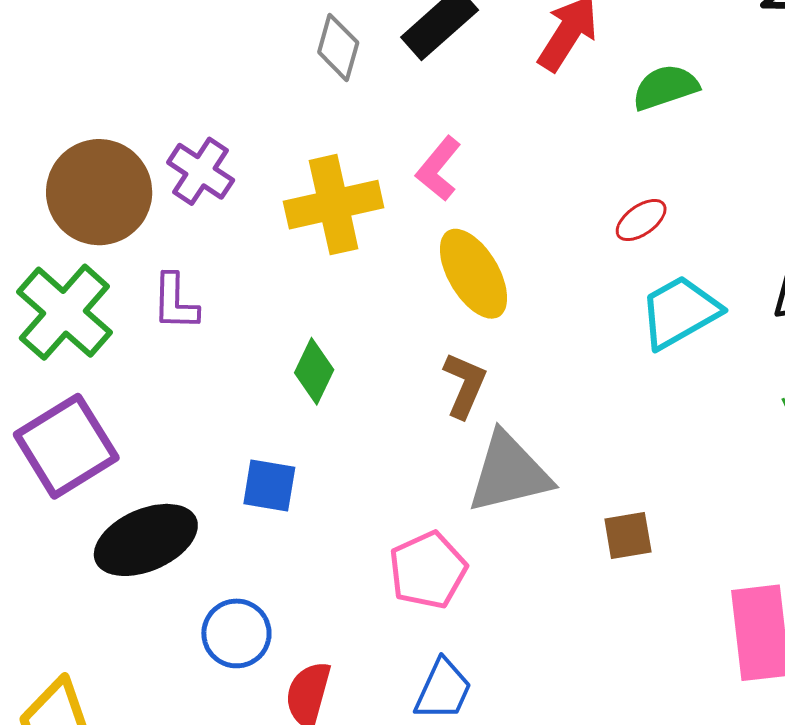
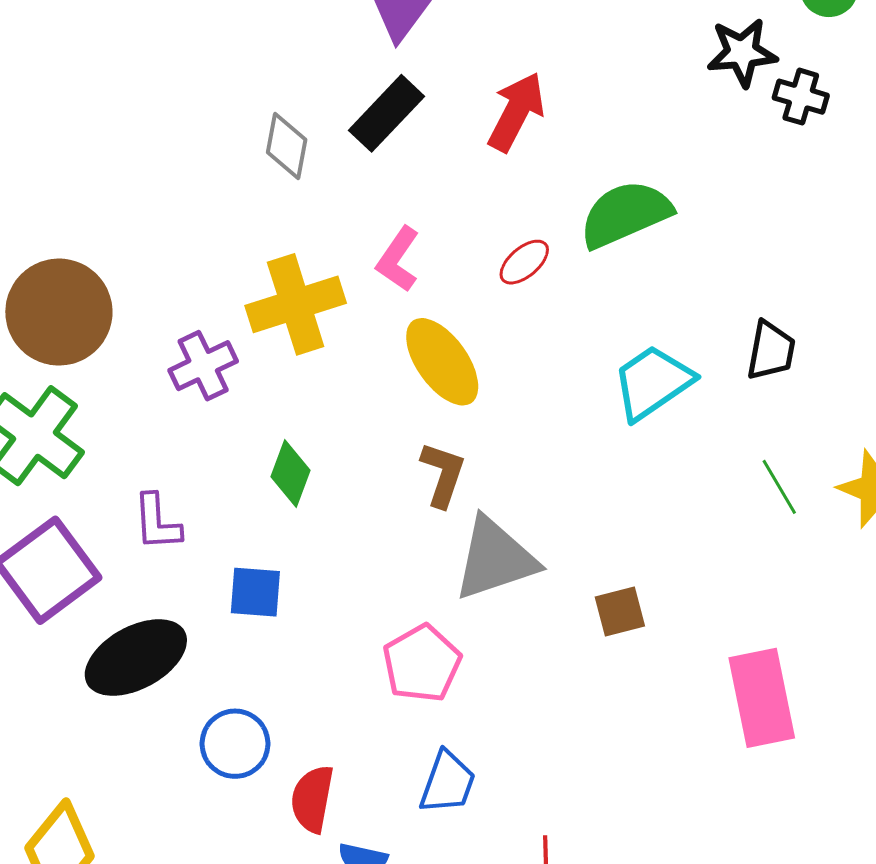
green semicircle: (665, 87) -> (625, 214), moved, size x1.4
purple cross: (201, 171) -> (203, 366), moved, turned 36
red ellipse: (641, 220) -> (524, 262), moved
purple L-shape: (175, 302) -> (157, 522), moved

